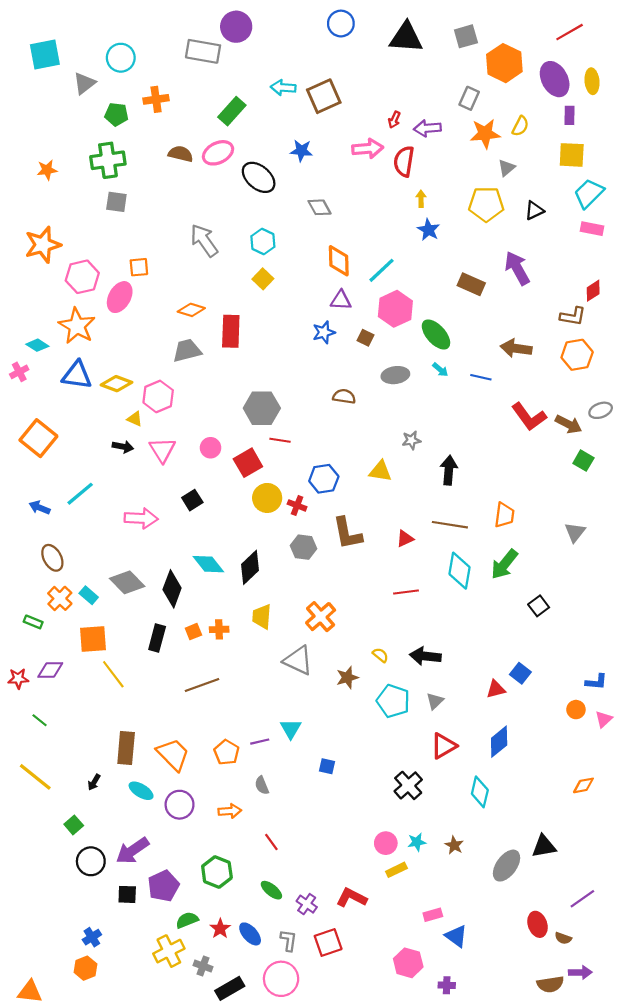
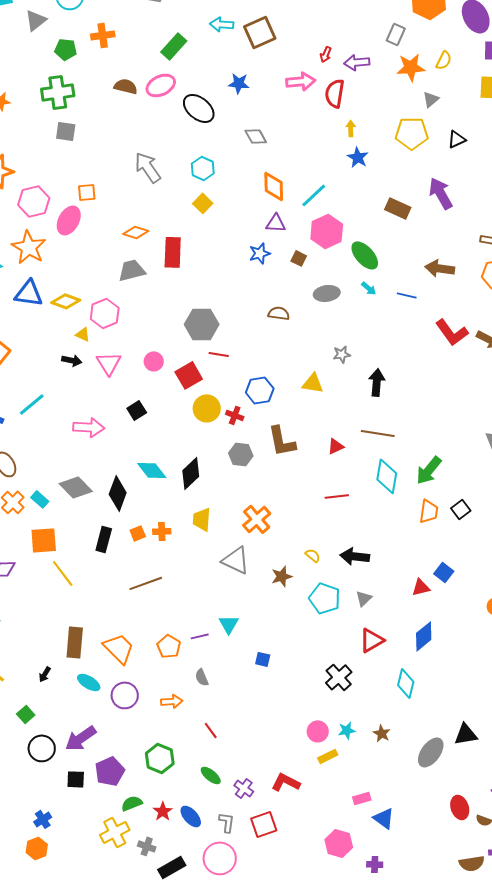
orange trapezoid: (504, 515) -> (429, 511), moved

